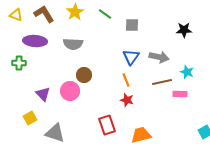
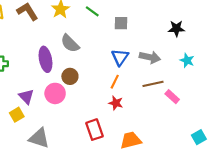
purple ellipse: (35, 41) -> (45, 59), moved, turned 75
gray semicircle: (73, 44) -> (70, 43), moved, turned 42
cyan star: (187, 72) -> (187, 60), moved
orange line: (126, 80) -> (115, 82), turned 48
pink rectangle: (180, 94) -> (172, 97), turned 40
yellow square: (30, 118) -> (17, 115), moved

